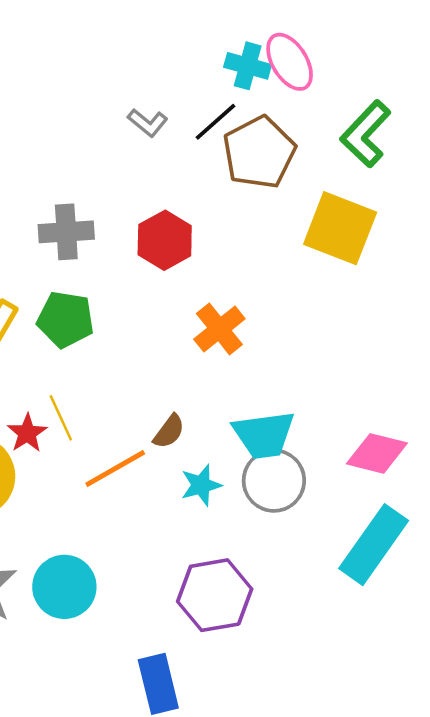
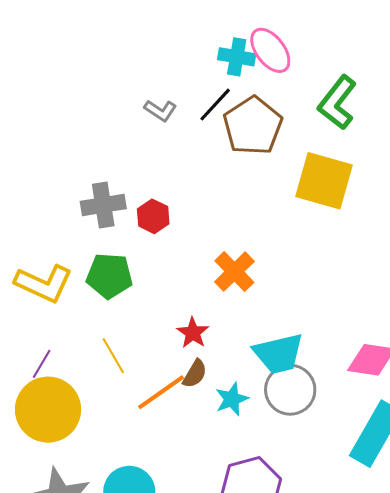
red hexagon: (165, 240) -> (153, 216), moved, size x0.7
brown semicircle: (169, 431) -> (195, 374), moved
red star: (27, 433) -> (193, 333), moved

